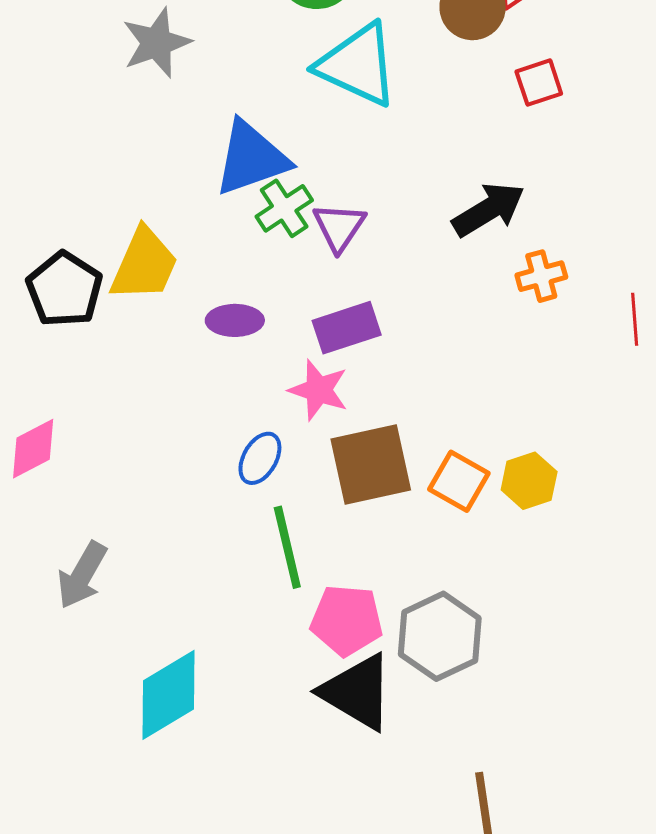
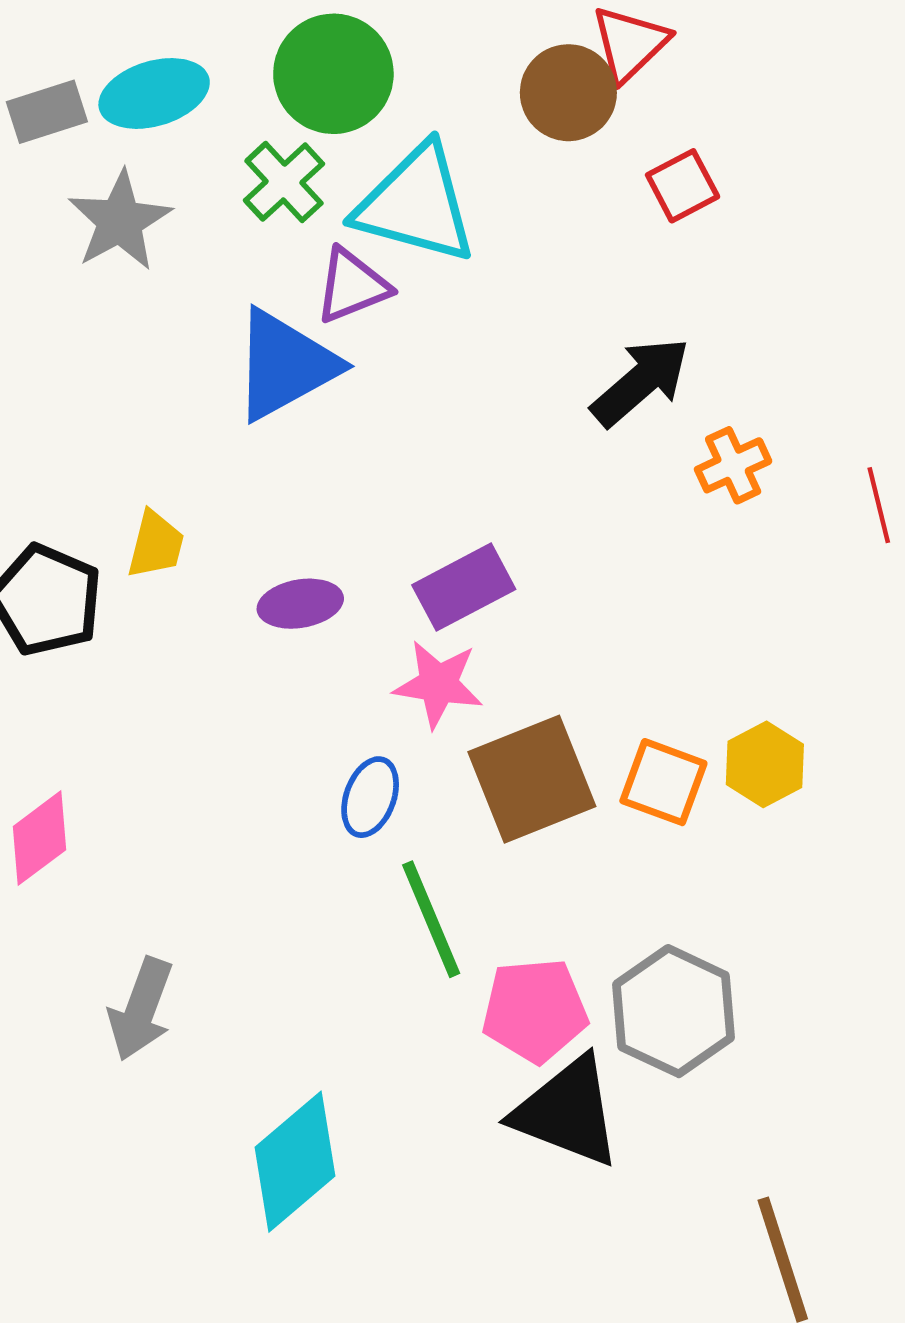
green cross: (284, 208) -> (284, 182), moved
purple triangle: (339, 227) -> (352, 286), moved, turned 44
yellow trapezoid: (144, 264) -> (156, 545), size x0.6

